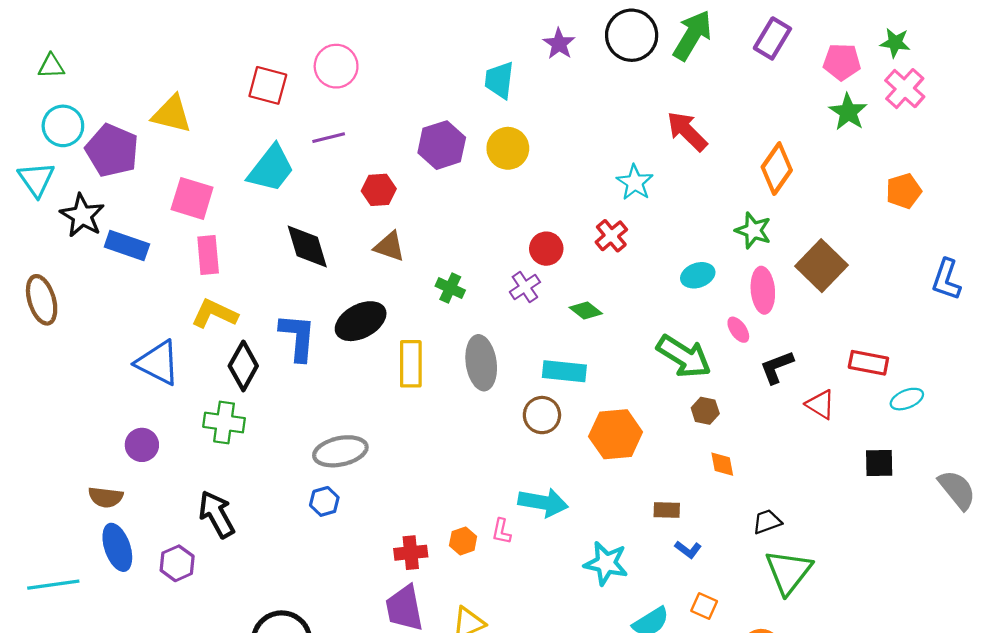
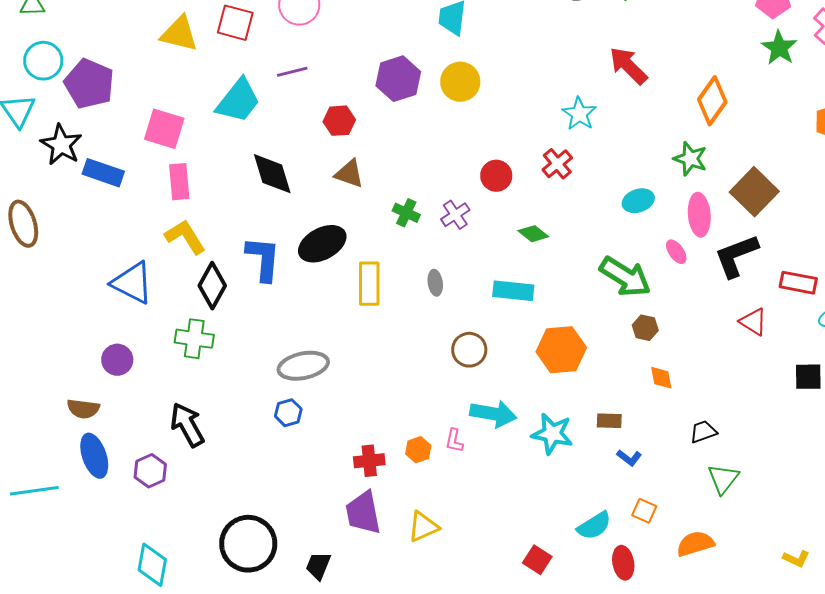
yellow triangle: (172, 114) -> (179, 34), moved
purple cross: (525, 287) -> (455, 215), moved
yellow L-shape: (214, 314) -> (185, 237), turned 33
gray ellipse: (481, 363) -> (435, 283), size x0.5
black L-shape: (777, 367) -> (736, 256), moved, size x1.4
brown circle: (542, 415) -> (469, 350), moved
cyan star: (606, 563) -> (552, 434), moved
green triangle: (788, 572) -> (723, 479), size x0.7

